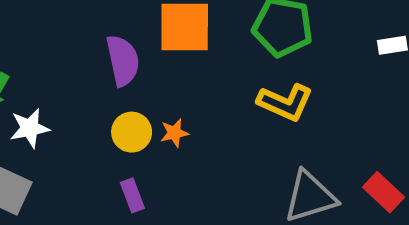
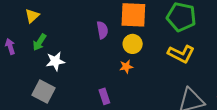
purple semicircle: (123, 61) -> (102, 30), size x0.7
yellow circle: (132, 132) -> (133, 44), moved

